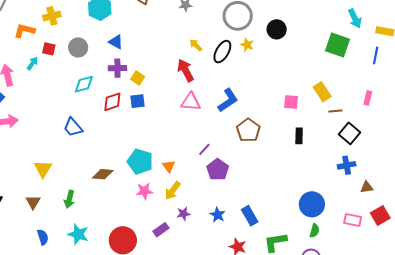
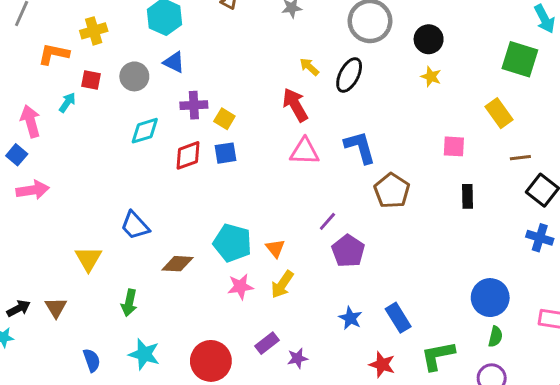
blue triangle: (116, 42) -> (174, 62), moved
yellow star: (247, 45) -> (431, 77), moved
yellow rectangle: (322, 92) -> (499, 113), moved
blue L-shape: (228, 100) -> (360, 147), turned -70
blue trapezoid: (73, 127) -> (135, 226), moved
blue cross: (347, 165) -> (540, 238), turned 30
brown triangle: (33, 202) -> (56, 308), moved
purple star: (184, 214) -> (297, 358), moved

